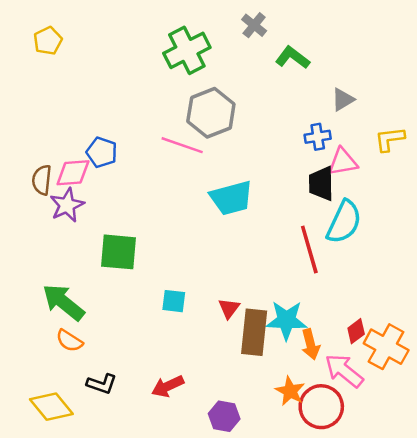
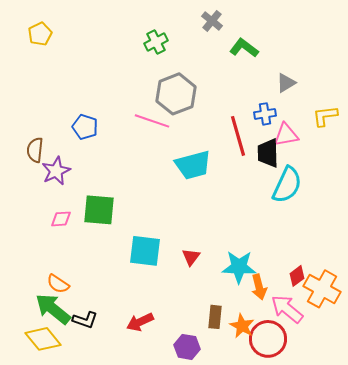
green cross: (187, 50) -> (156, 42), size x0.6
pink diamond: (73, 173) -> (61, 219), moved, size x0.7
red line: (309, 250) -> (238, 136), moved
cyan square: (174, 301) -> (145, 251), size x1.6
green arrow: (63, 302) -> (53, 309), moved
brown rectangle: (254, 332) -> (215, 317), moved, size x0.6

